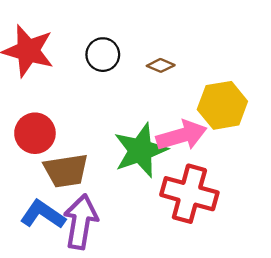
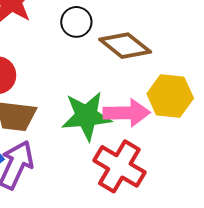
brown diamond: (161, 65) -> (125, 46), size x2.0

